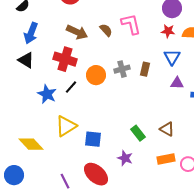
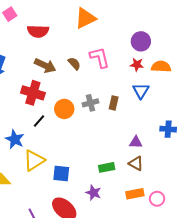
purple triangle: (177, 83) -> (136, 142), moved
blue star: (47, 94) -> (15, 139), moved
green rectangle: (138, 133) -> (107, 167), turned -63

